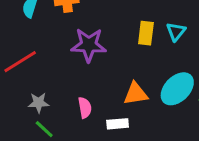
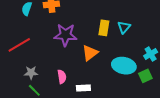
cyan ellipse: (177, 89) -> (124, 66), turned 55
orange triangle: (136, 94) -> (90, 53), moved, turned -30

